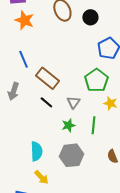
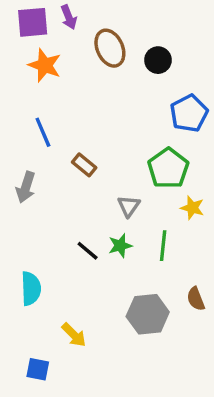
brown rectangle: (47, 78) -> (84, 165), size x0.6
black line: (46, 102) -> (88, 251), moved
cyan semicircle: (36, 151) -> (31, 289), moved
gray hexagon: (71, 155) -> (148, 314), moved

